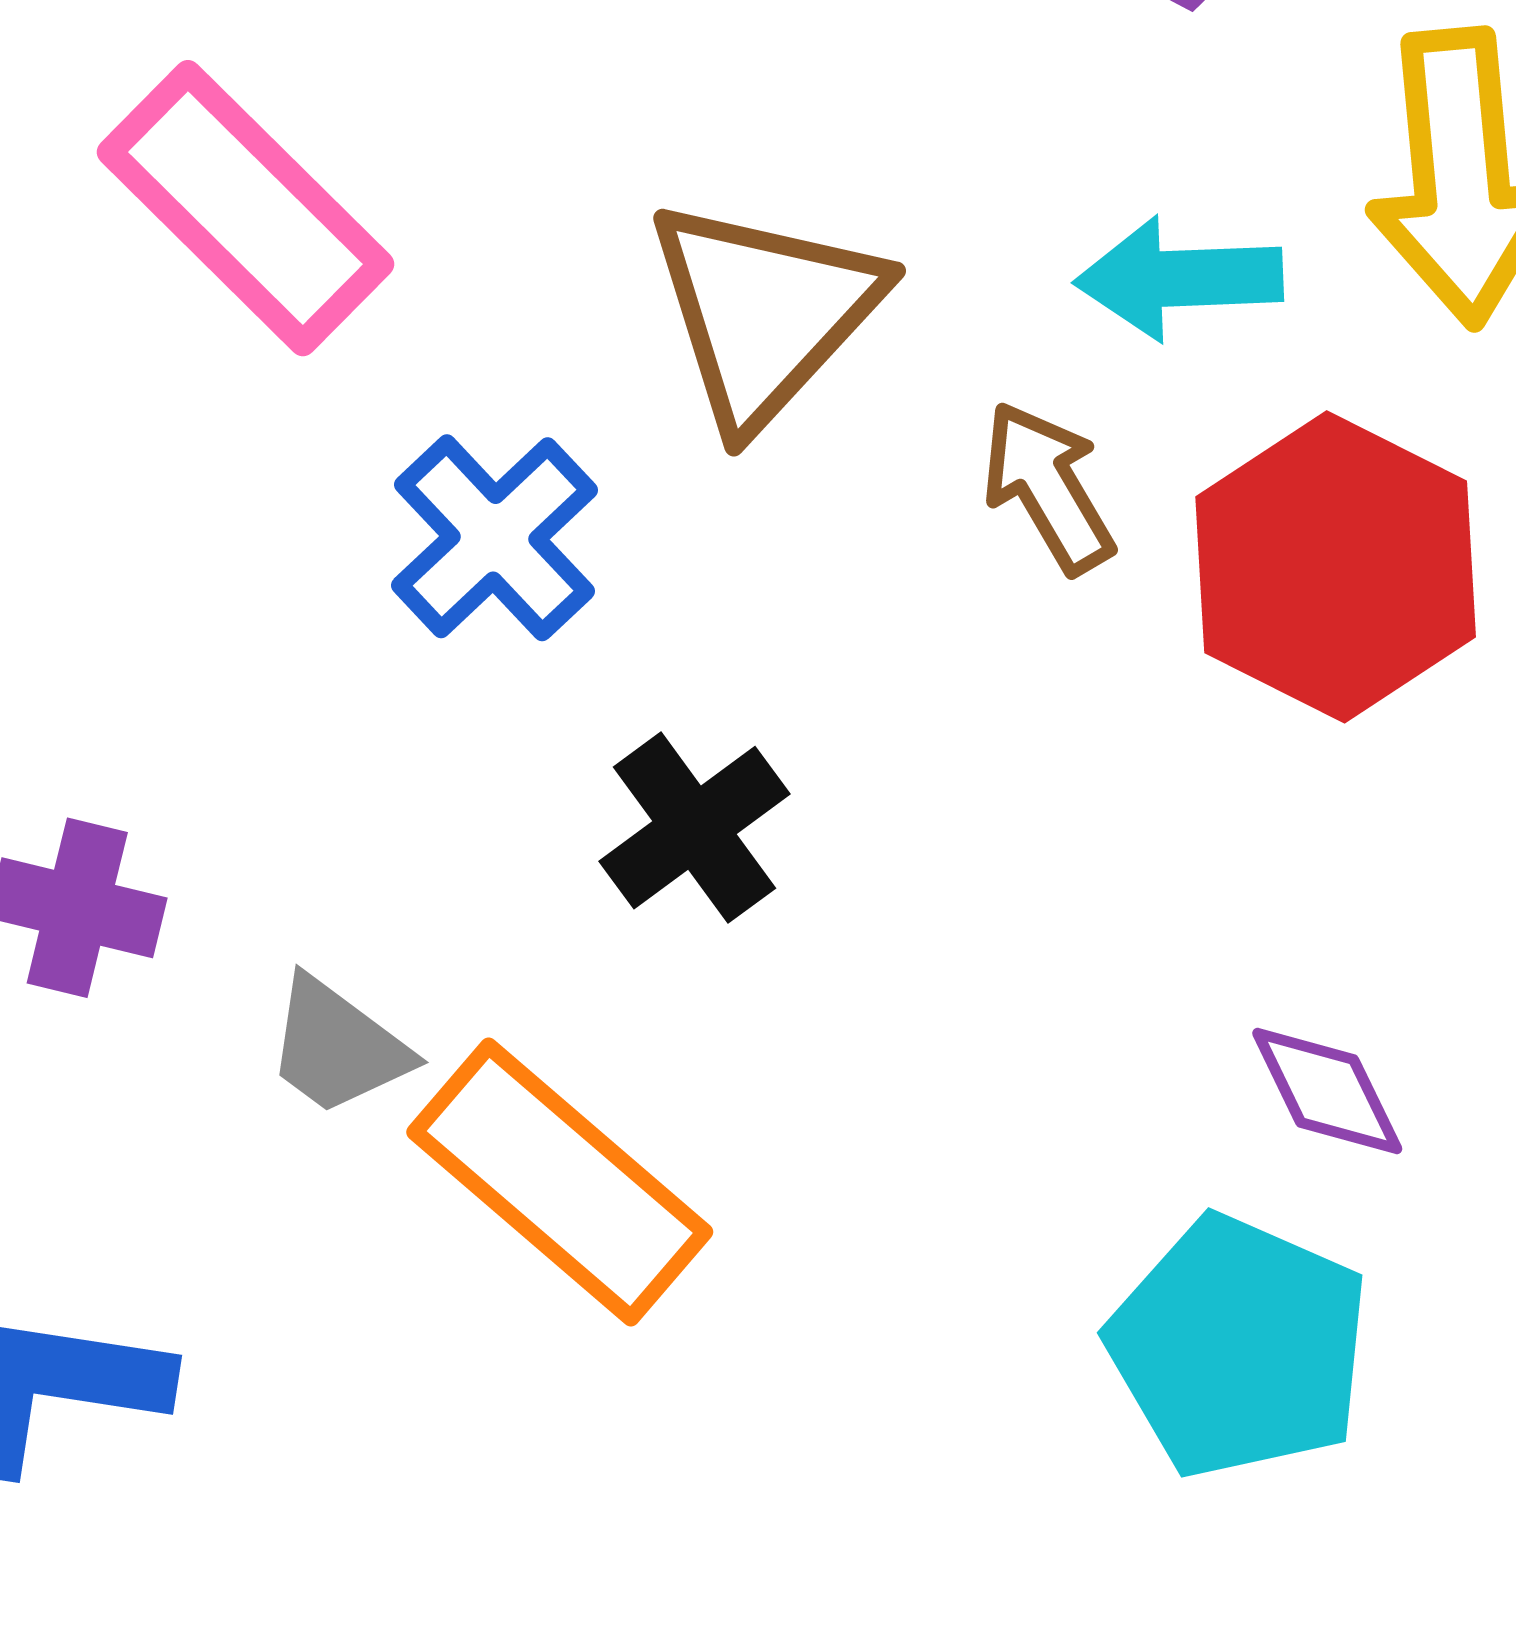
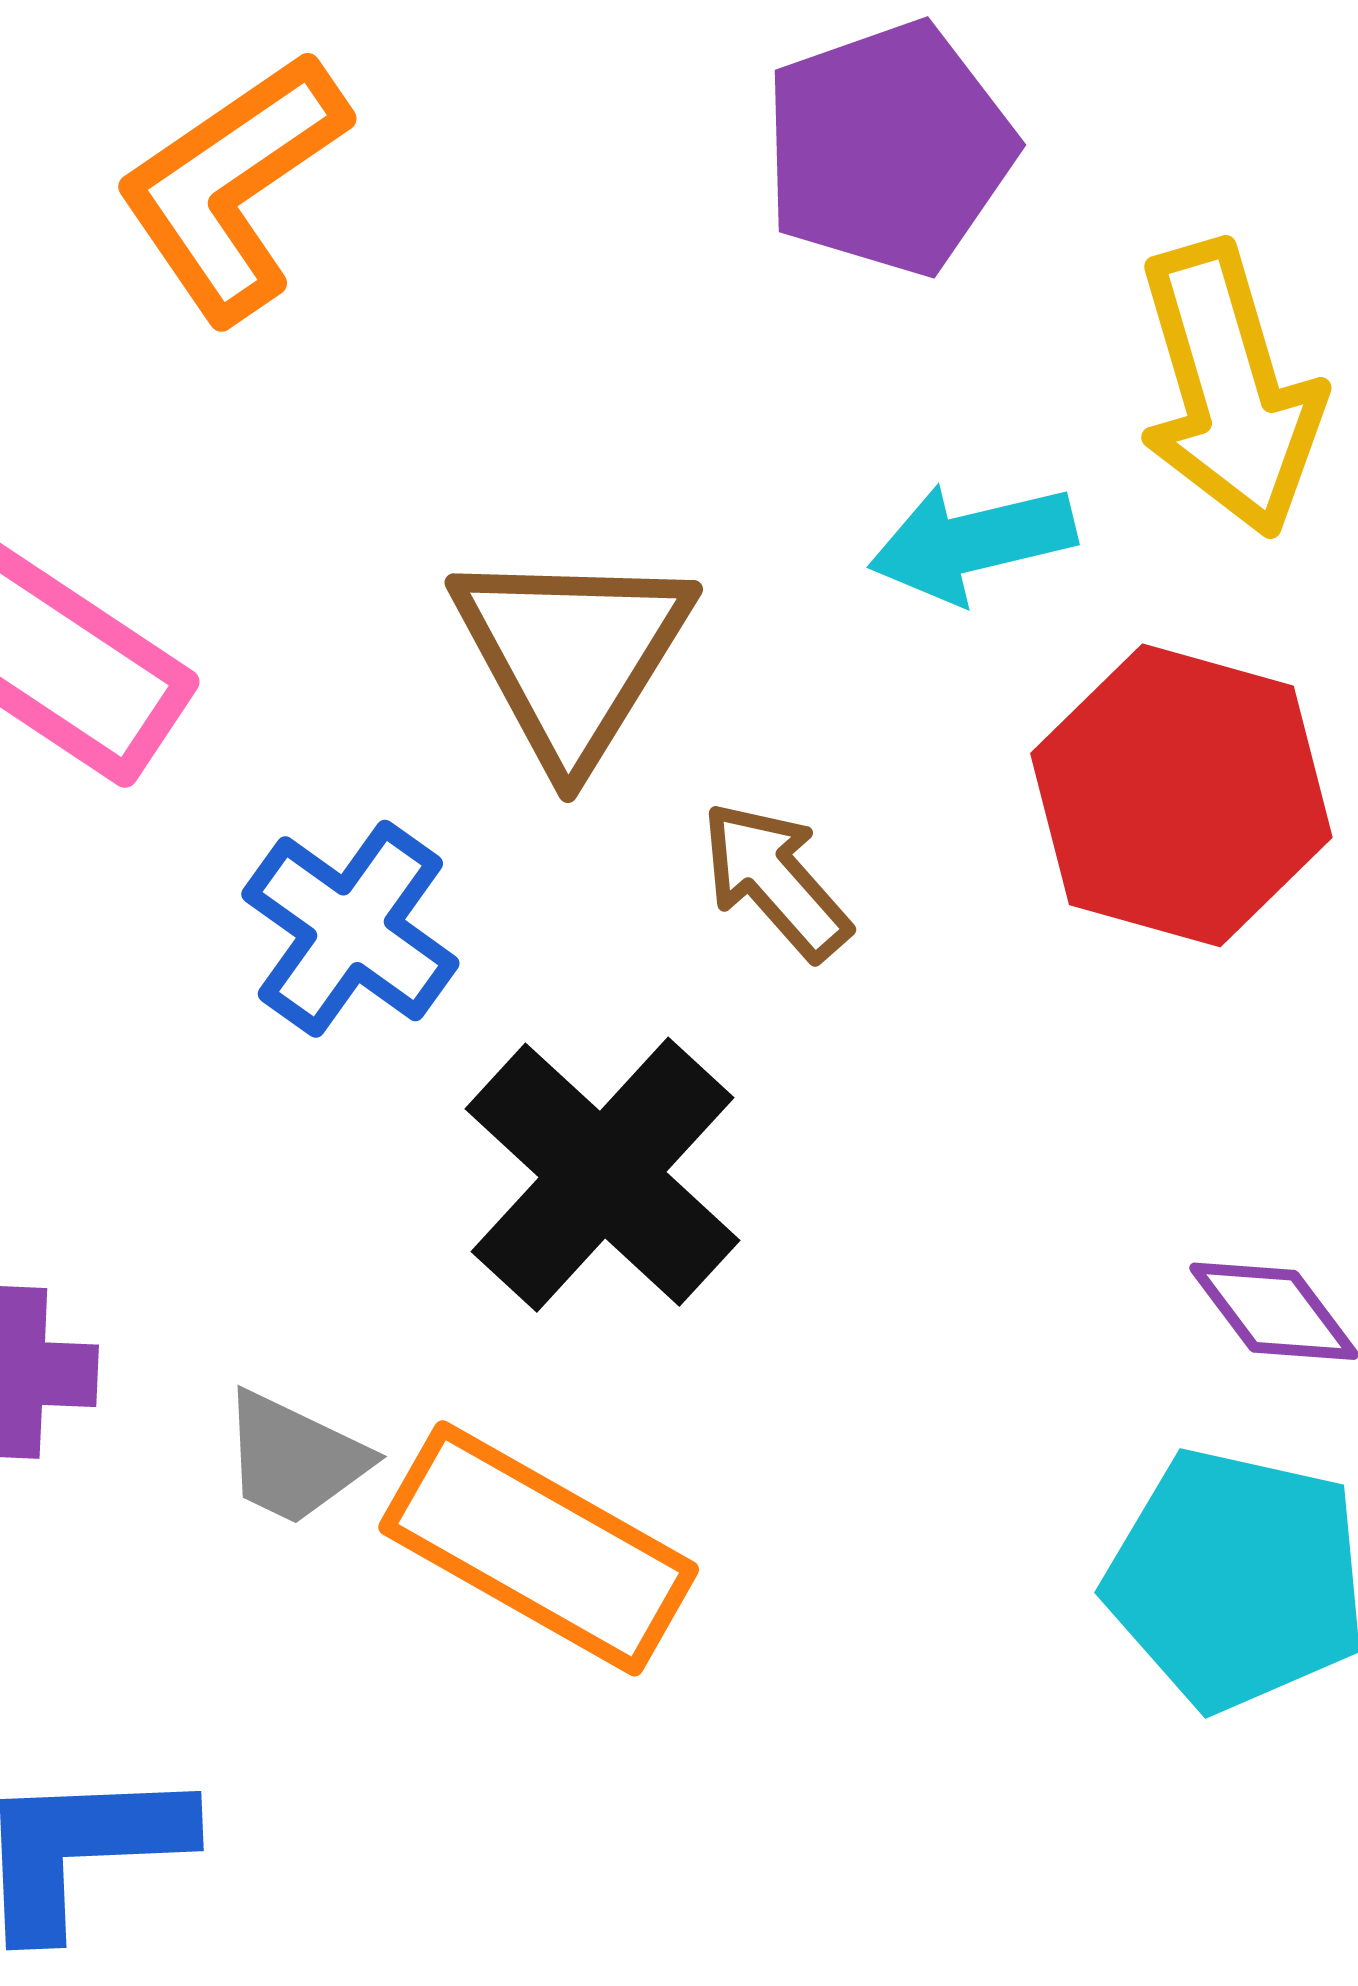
brown arrow: (1048, 487) -> (775, 880), moved
black cross: (694, 828) -> (602, 1175), size x1.5

